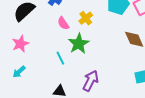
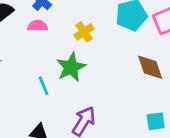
pink semicircle: (63, 23) -> (38, 26), moved, turned 120

